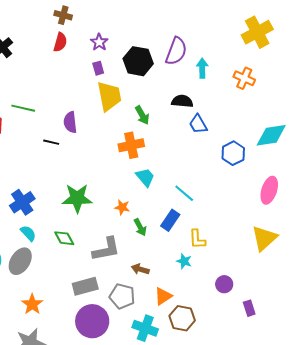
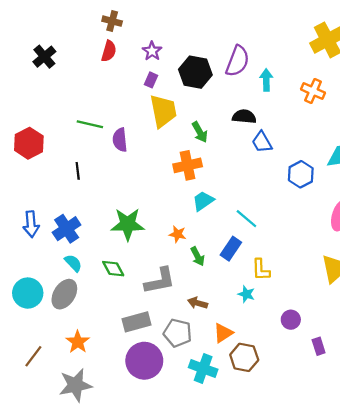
purple rectangle: (98, 68) -> (151, 80), turned 40
green line: (23, 108) -> (90, 124), moved
black line: (51, 142) -> (78, 171), moved, turned 70
cyan trapezoid: (145, 177) -> (203, 201), turned -85

